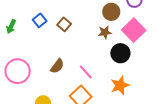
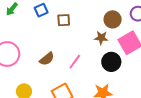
brown square: (64, 24) -> (64, 20), turned 32
pink line: (86, 72) -> (75, 62), moved, turned 63

